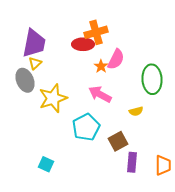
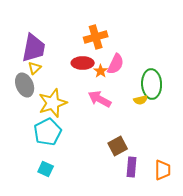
red ellipse: (83, 44) -> (83, 63), moved
yellow semicircle: (136, 111) -> (141, 100), moved
cyan pentagon: (86, 127) -> (48, 132), moved

